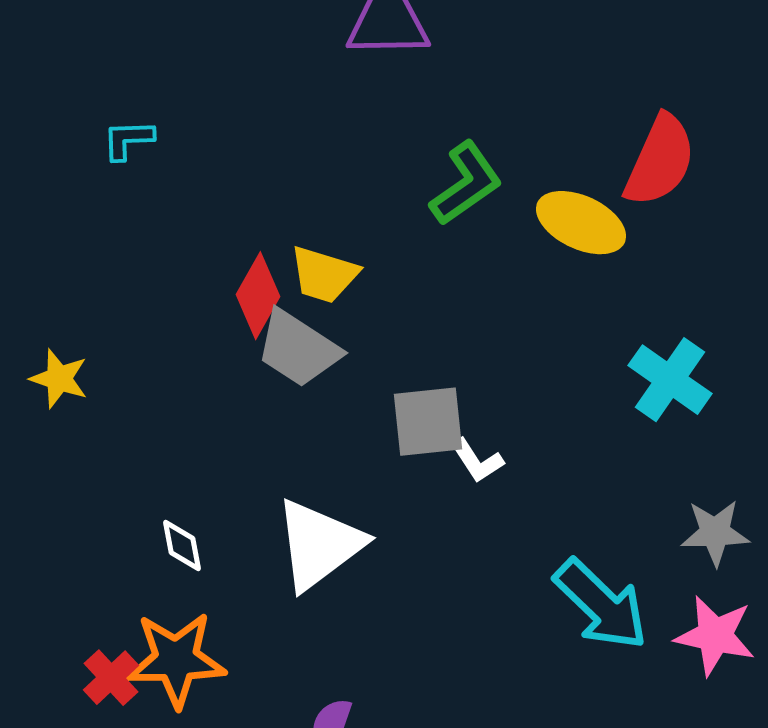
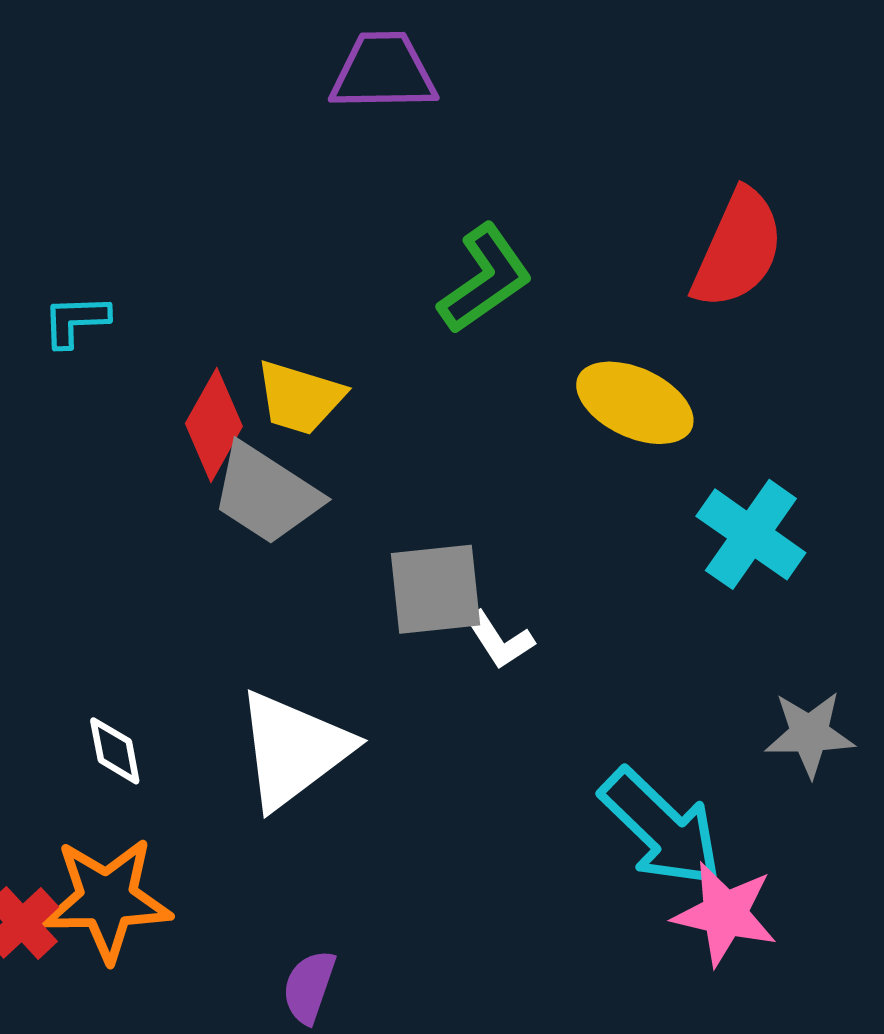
cyan L-shape: (128, 140) -> (76, 321), moved
yellow ellipse: (581, 223) -> (635, 403), moved
pink star: (715, 636) -> (725, 914), moved

